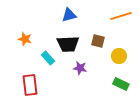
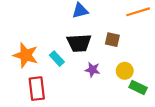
orange star: (25, 39) -> (26, 55), moved, size x1.6
yellow circle: (119, 56) -> (125, 71), moved

